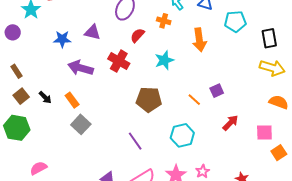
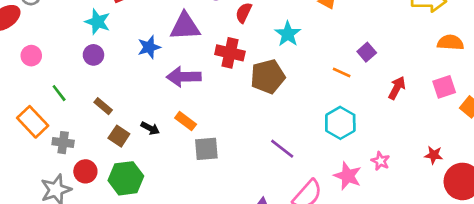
purple circle: (13, 32) -> (93, 55), moved
purple triangle: (92, 32) -> (185, 26), size x1.4
brown pentagon: (149, 99) -> (268, 77), moved
gray square: (81, 124) -> (206, 149), turned -30

